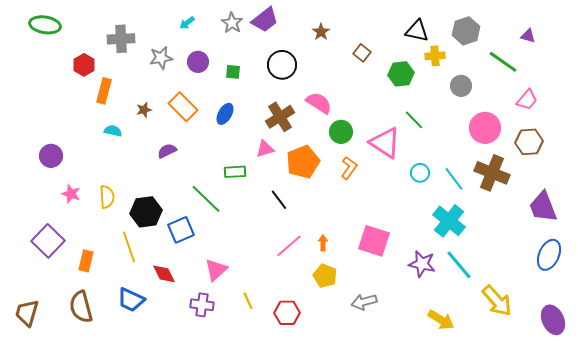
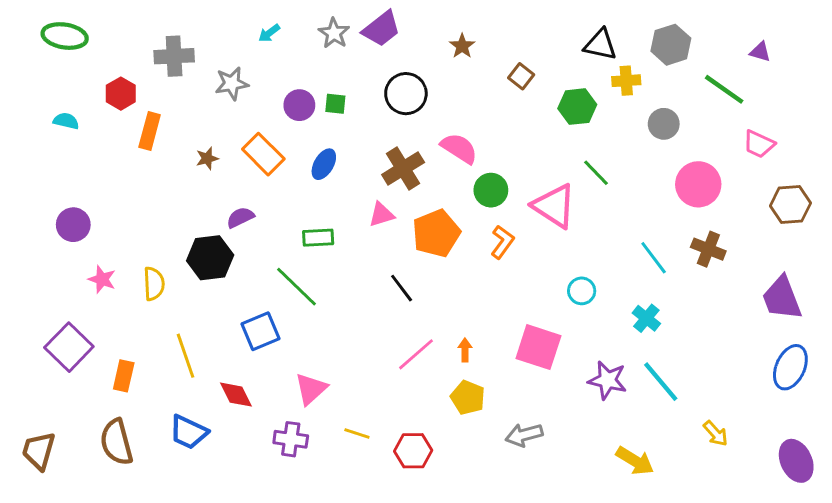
purple circle: (198, 62) -> (299, 105), moved
pink trapezoid: (527, 100) -> (759, 144), turned 75
cyan semicircle: (113, 131) -> (66, 121), moved
brown hexagon: (529, 142) -> (790, 204), moved
green rectangle: (235, 172) -> (318, 238), moved
cyan circle: (420, 173) -> (582, 291), moved
brown cross: (492, 173) -> (708, 249), size x0.7
black hexagon: (146, 212) -> (210, 258), moved
cyan cross: (449, 221) -> (646, 318), size x0.6
yellow line: (248, 301) -> (357, 433), turned -48
yellow arrow: (497, 301) -> (716, 433), size x0.6

